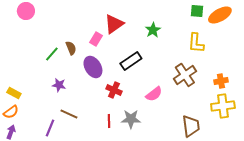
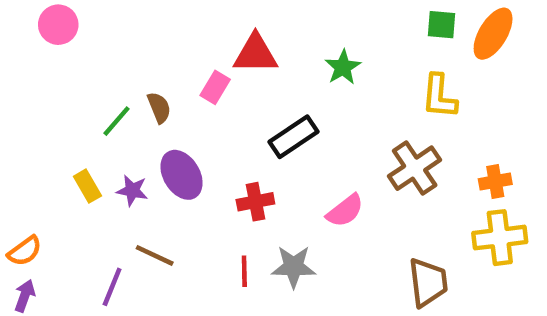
orange ellipse: (220, 15) -> (493, 34), turned -30
red triangle: (114, 24) -> (255, 54), turned 35
purple ellipse: (93, 67) -> (182, 175), moved
red cross: (114, 90) -> (255, 202), turned -35
yellow rectangle: (14, 93) -> (87, 186), moved, turned 32

